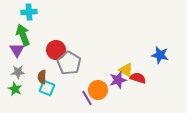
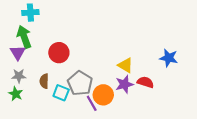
gray pentagon: (69, 63) -> (80, 83), moved
yellow triangle: (126, 70) -> (125, 65), moved
cyan square: (47, 88) -> (61, 93), moved

